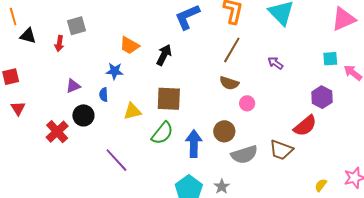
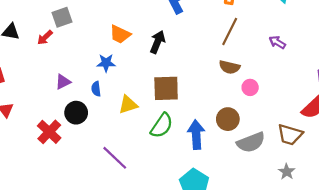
red arrow: (59, 43) -> (45, 38), turned 42
gray star: (222, 187) -> (287, 172), moved

